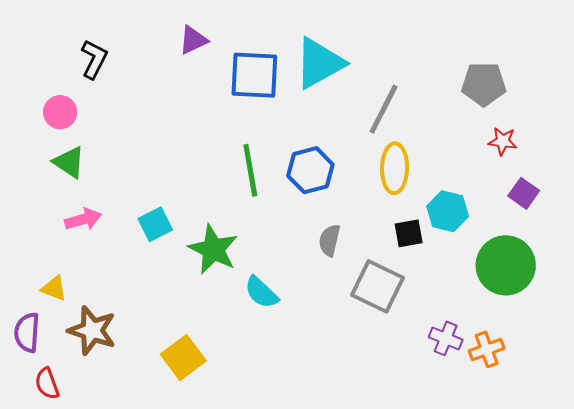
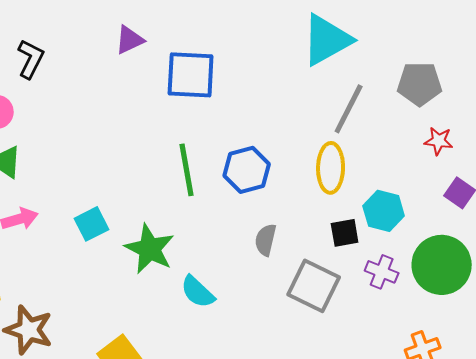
cyan triangle: (319, 63) -> (327, 40), moved
gray line: (384, 109) -> (349, 109), moved
purple cross: (446, 338) -> (382, 272), moved

